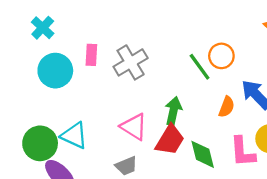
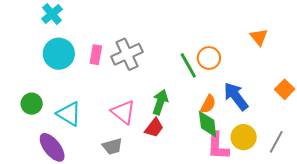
pink rectangle: (91, 55) -> (96, 55), moved
red trapezoid: (170, 140) -> (154, 128), size x0.7
green circle: (40, 143) -> (32, 104), moved, size x0.7
green diamond: (203, 154) -> (208, 124), moved

